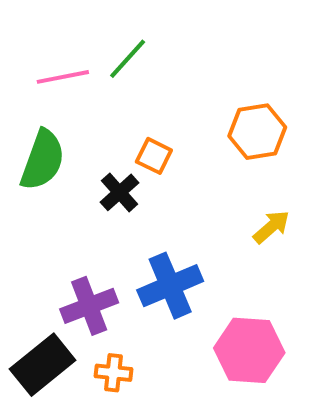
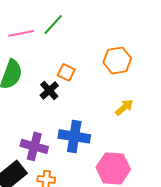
blue cross: (170, 286) -> (74, 136), turned 32
purple cross: (89, 306) -> (34, 146), turned 36

